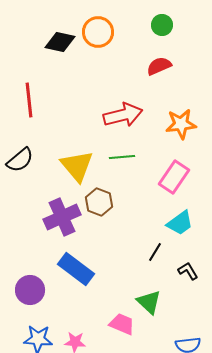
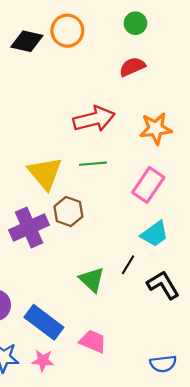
blue rectangle: (76, 269) -> (44, 322), moved
black L-shape: (188, 271) -> (163, 285), size x1.5
green triangle: (149, 302) -> (92, 280), moved

